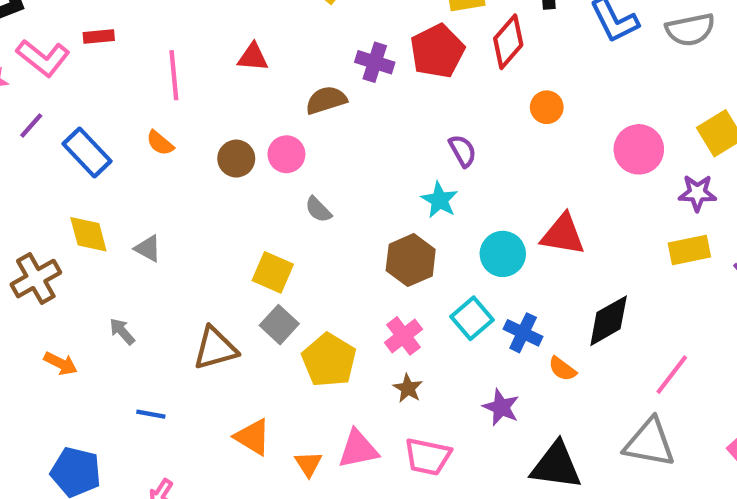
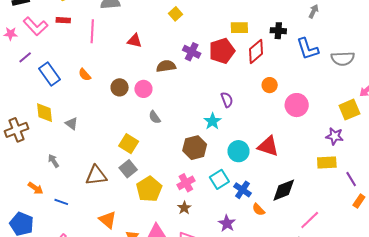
pink line: (174, 75) -> (92, 31), moved
pink circle: (639, 149) -> (297, 105), moved
orange arrow: (61, 363) -> (36, 188), moved

